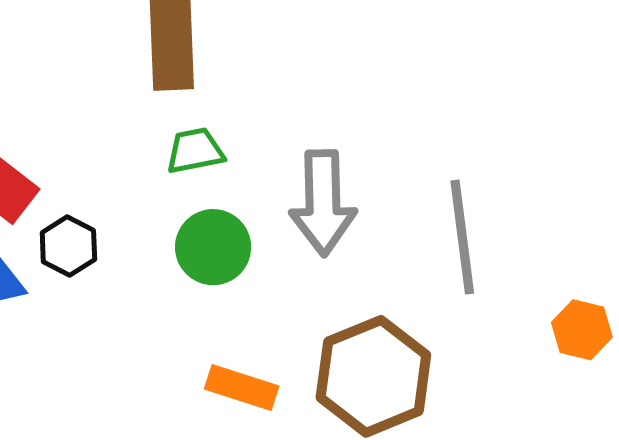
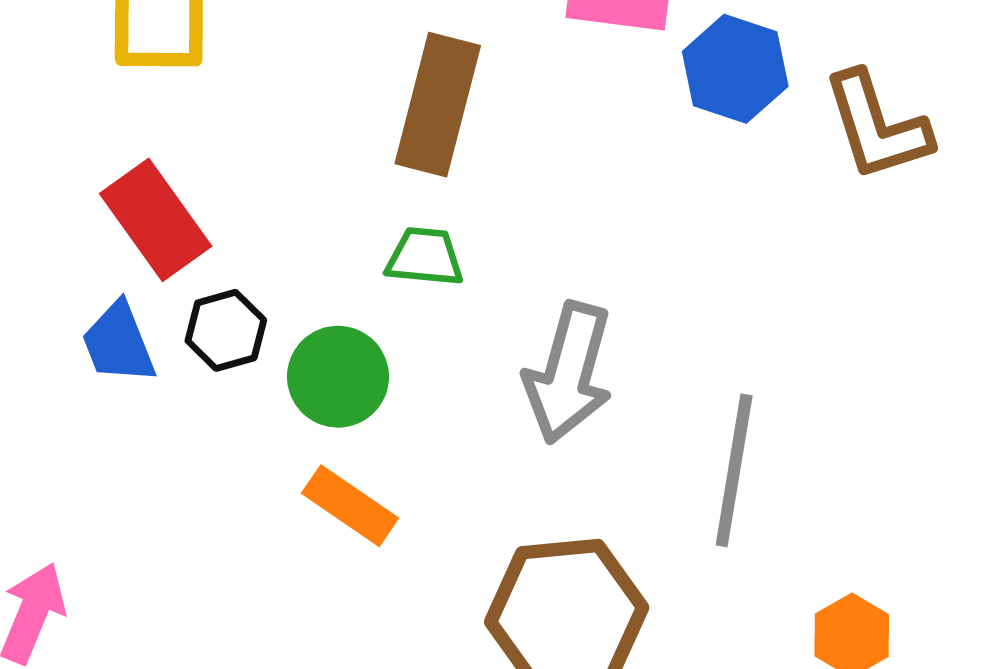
green circle: (213, 247) -> (338, 377), moved
orange rectangle: (242, 387) -> (350, 506), moved

